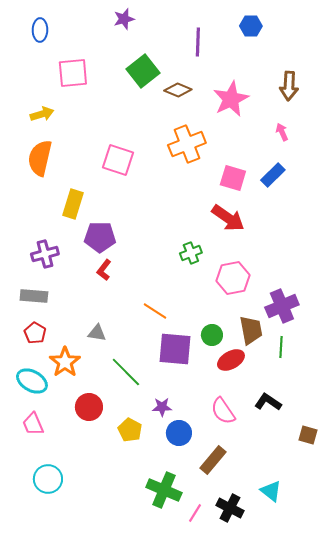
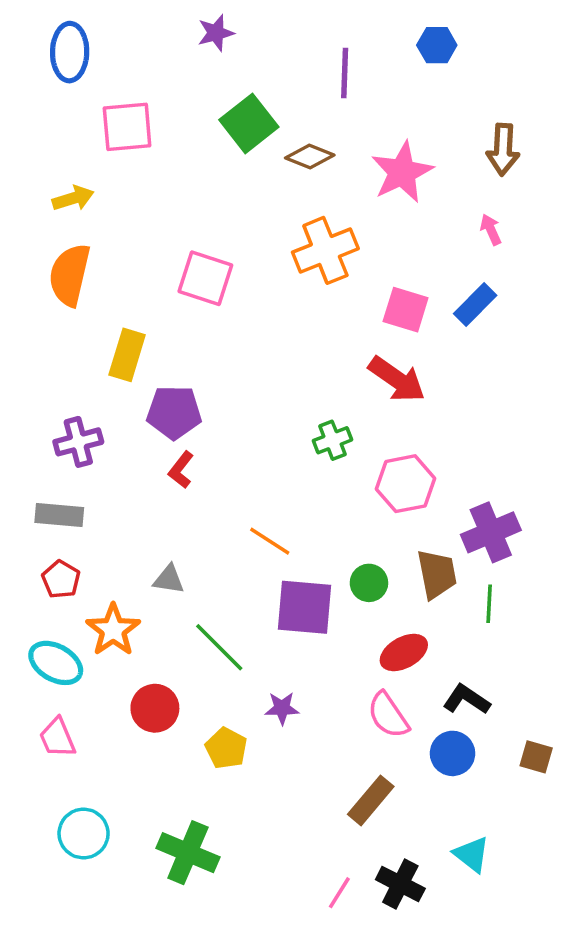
blue ellipse: (40, 30) -> (70, 52), size x1.4
red ellipse: (231, 360) -> (404, 653), moved
blue circle: (179, 433) -> (453, 753), moved
green cross: (164, 490) -> (188, 853), moved

